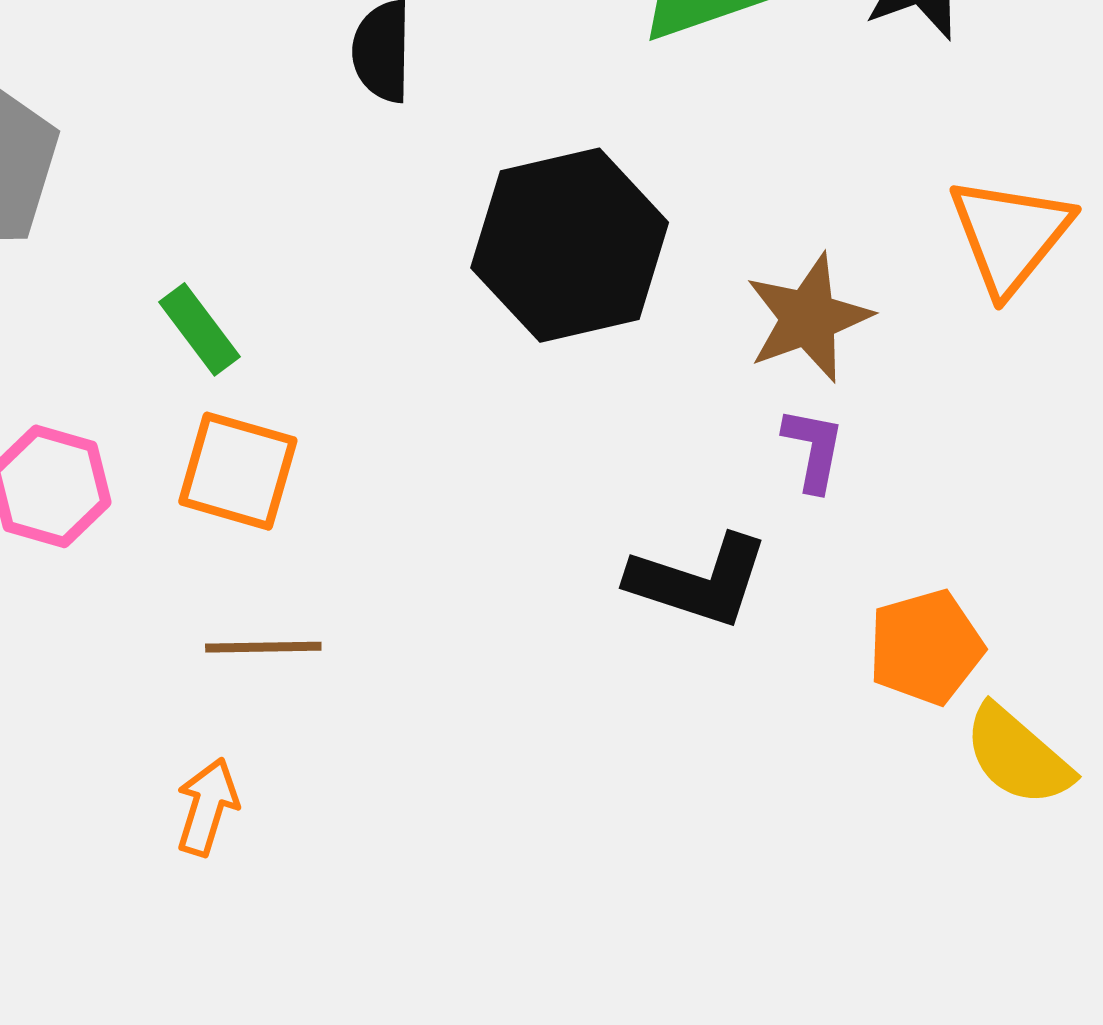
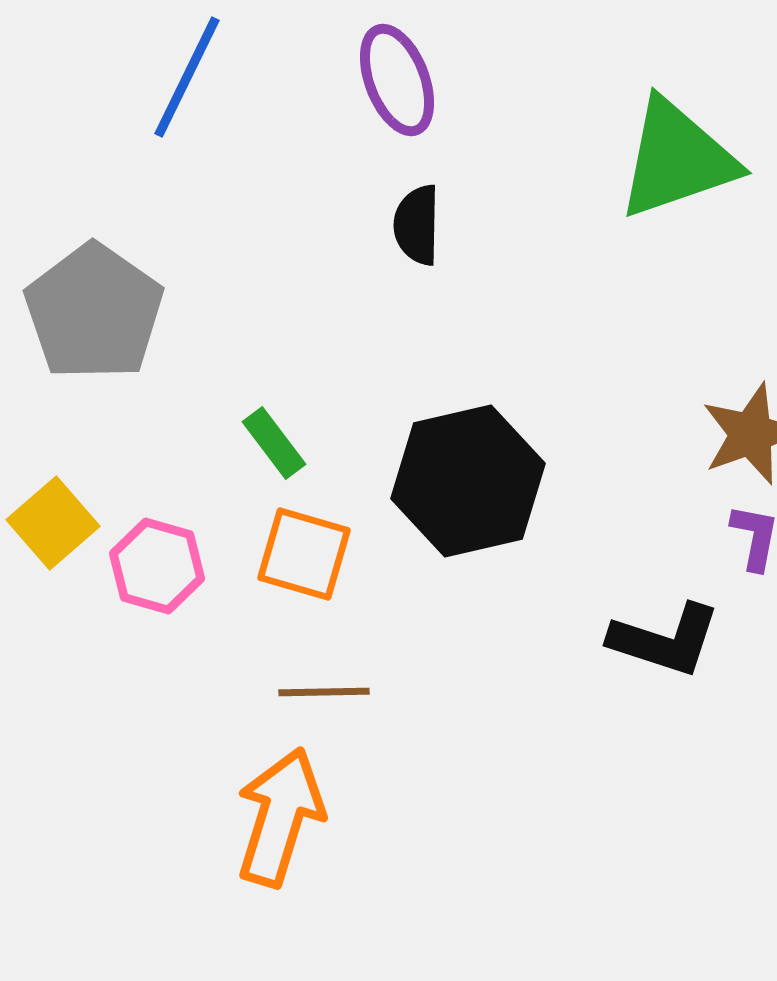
black hexagon: (570, 245) -> (468, 481), moved
orange arrow: (207, 807) -> (280, 817), size x1.8

